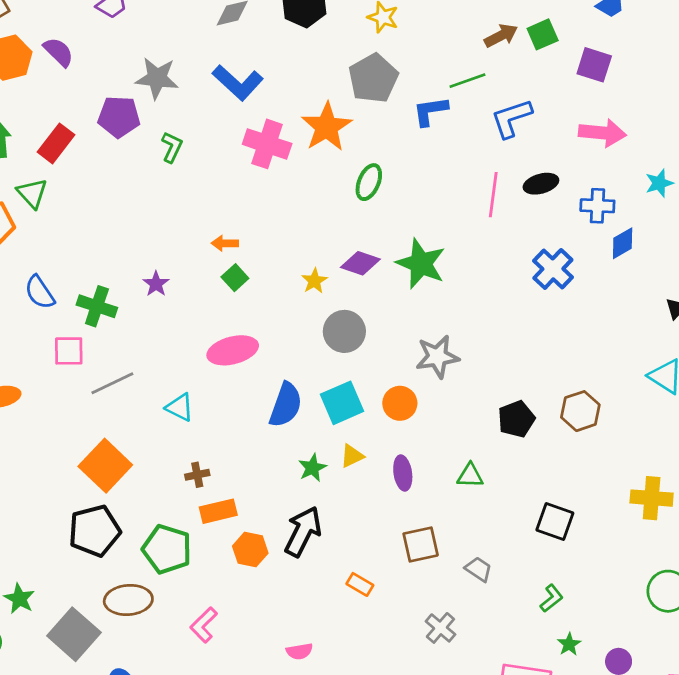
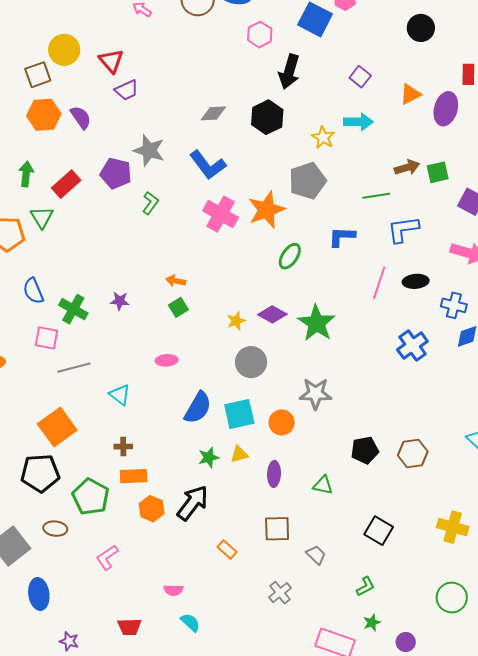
blue L-shape: (430, 111) -> (342, 237), moved
purple star: (156, 284) -> (120, 301), turned 30
pink ellipse: (233, 350) -> (167, 360), size x0.6
brown ellipse: (128, 600) -> (55, 529), size x0.7

